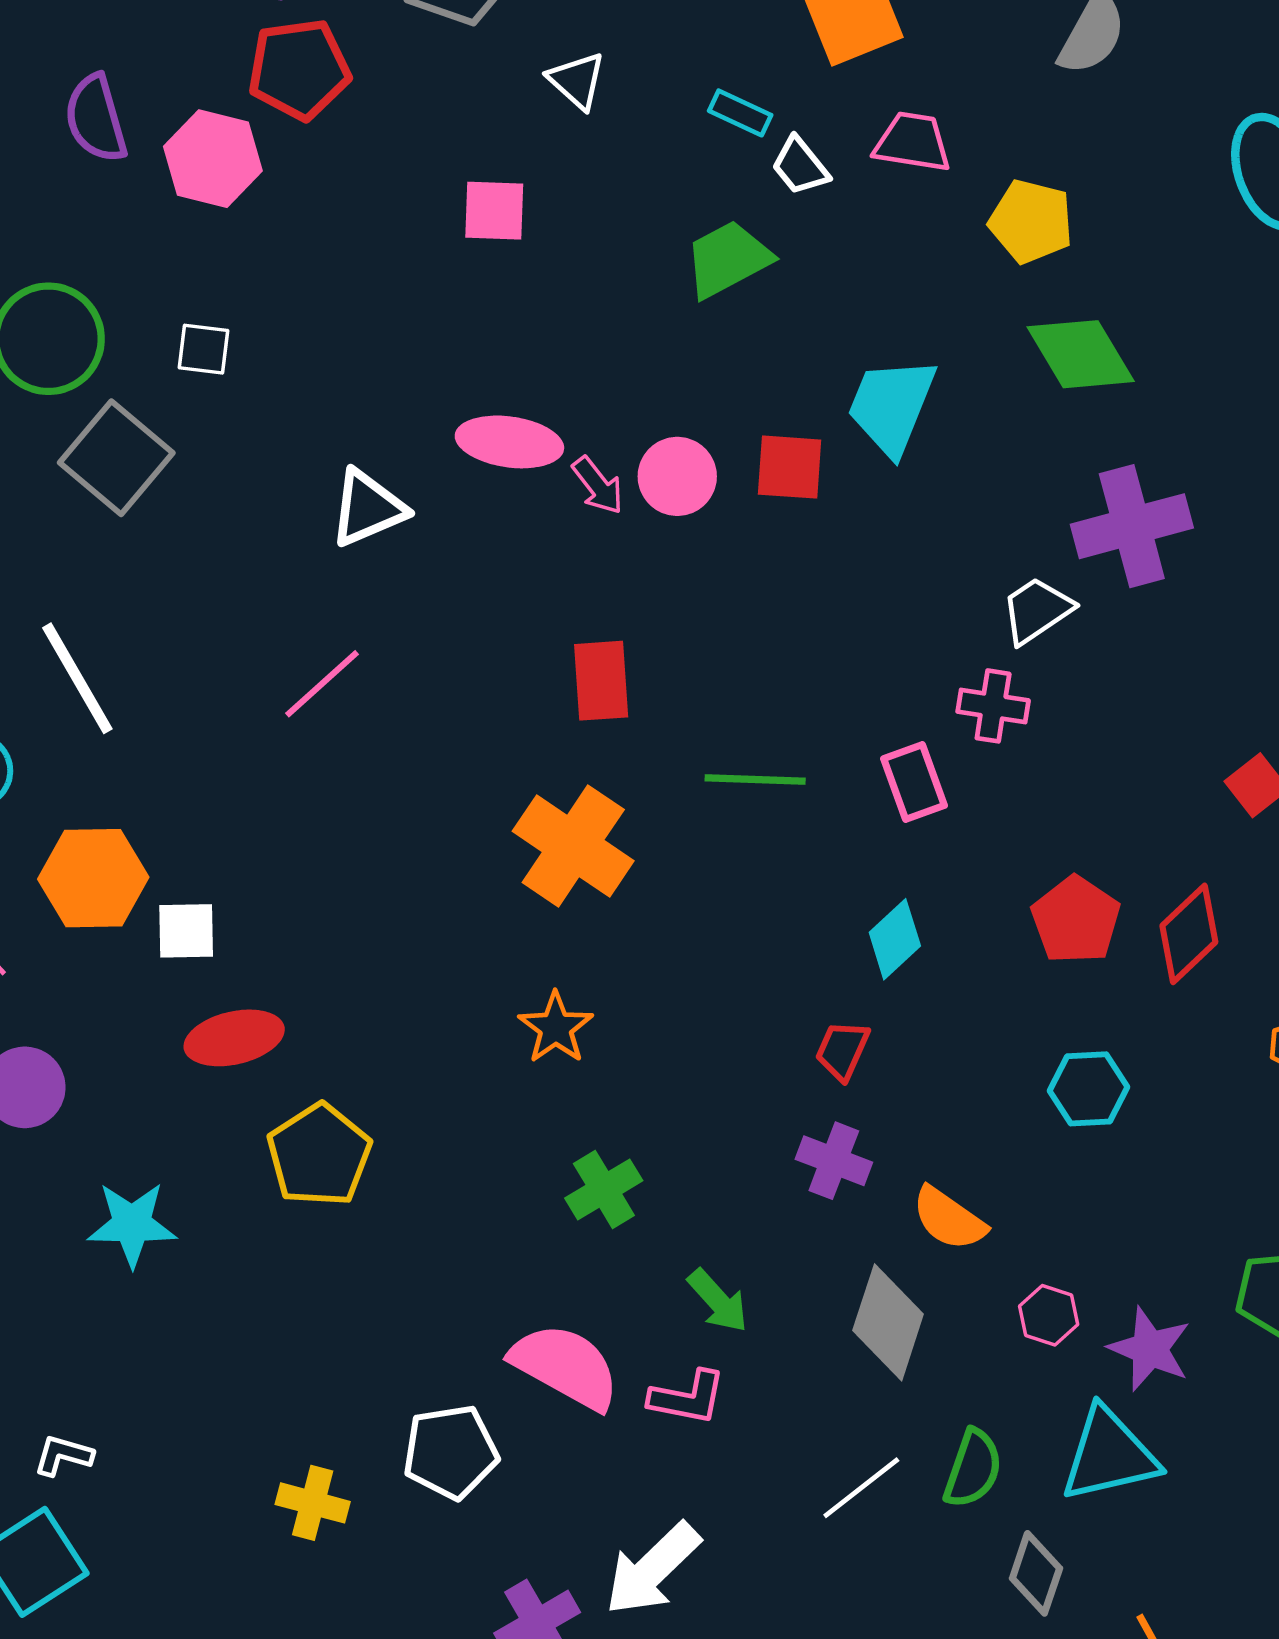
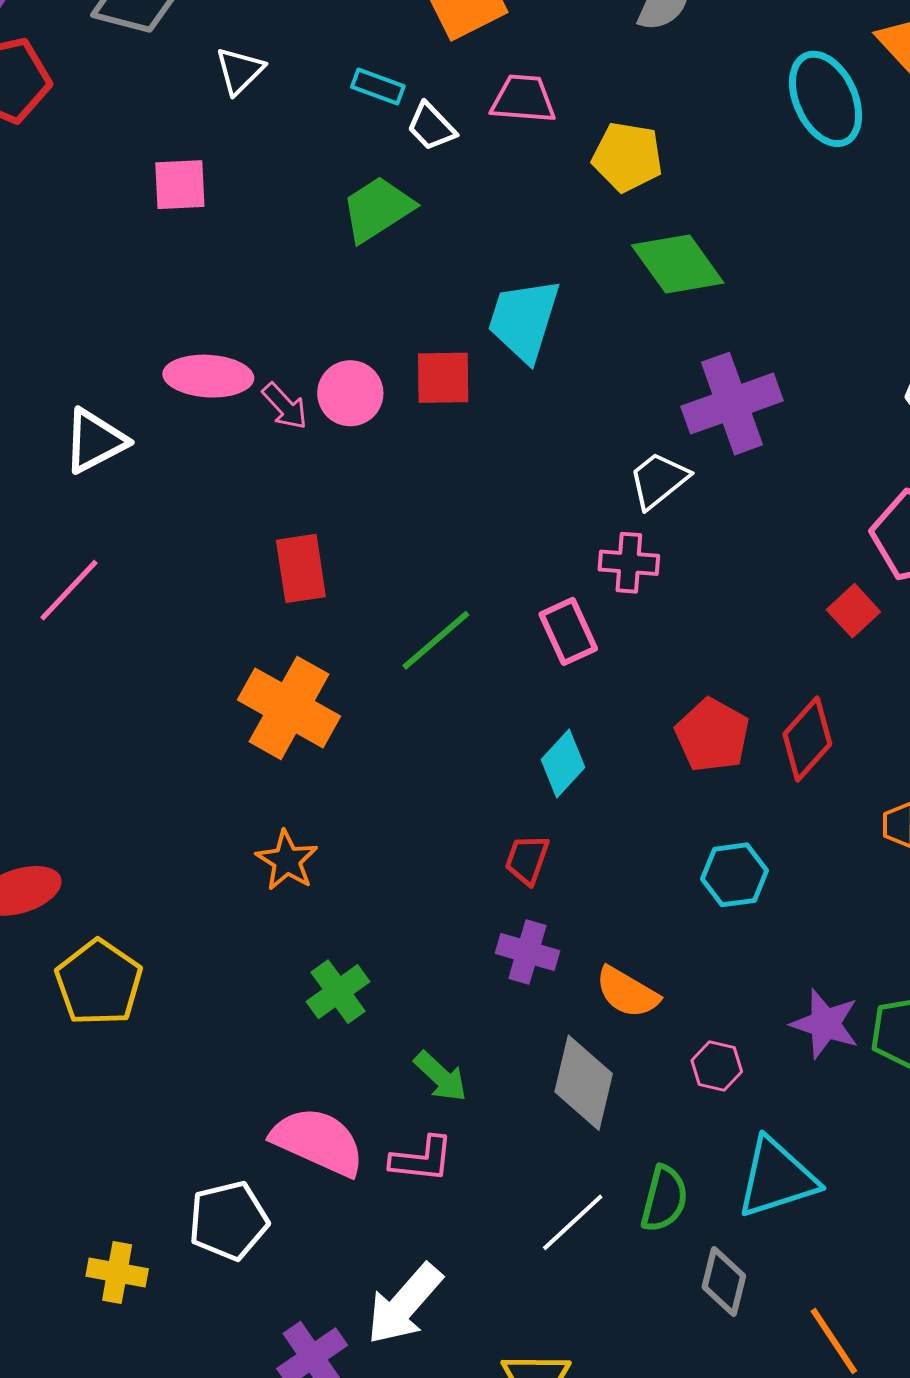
white triangle: (577, 80) -> (240, 71), turned 38
green line: (755, 780) -> (436, 640), turned -38
purple star: (1150, 1349) -> (825, 1024), moved

